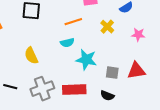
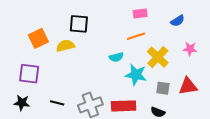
orange line: (73, 22) -> (136, 36), moved
yellow cross: (107, 27) -> (158, 57), moved, size x1.5
yellow semicircle: (31, 56) -> (65, 46), moved, turned 102

